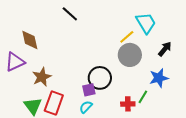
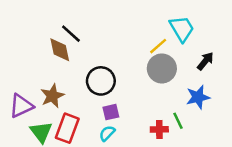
black line: (70, 14) -> (71, 34), moved
brown diamond: (30, 40) -> (60, 50), moved
purple triangle: (15, 62) -> (21, 106), moved
black circle: (100, 78) -> (101, 81), moved
green line: (143, 97) -> (178, 121), turned -56

